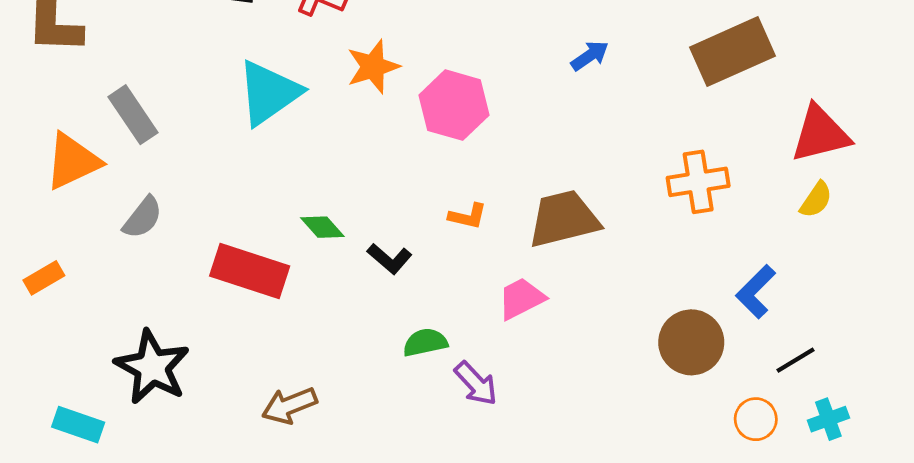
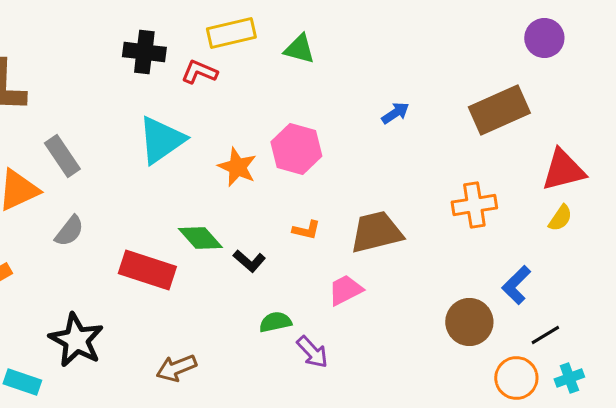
orange star: (373, 67) -> (237, 167), moved, turned -30
green diamond: (322, 227) -> (200, 238), size x1.4
orange circle: (756, 419) -> (516, 378), size x1.4

